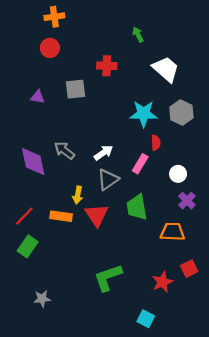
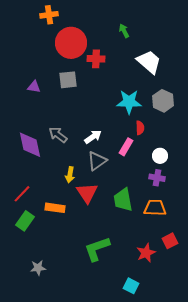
red circle: (50, 48) -> (71, 43), moved, size x1.8
purple cross: (187, 201) -> (157, 178), moved, turned -35
green trapezoid: (137, 207) -> (123, 200), moved
orange rectangle: (61, 216) -> (55, 208), moved

